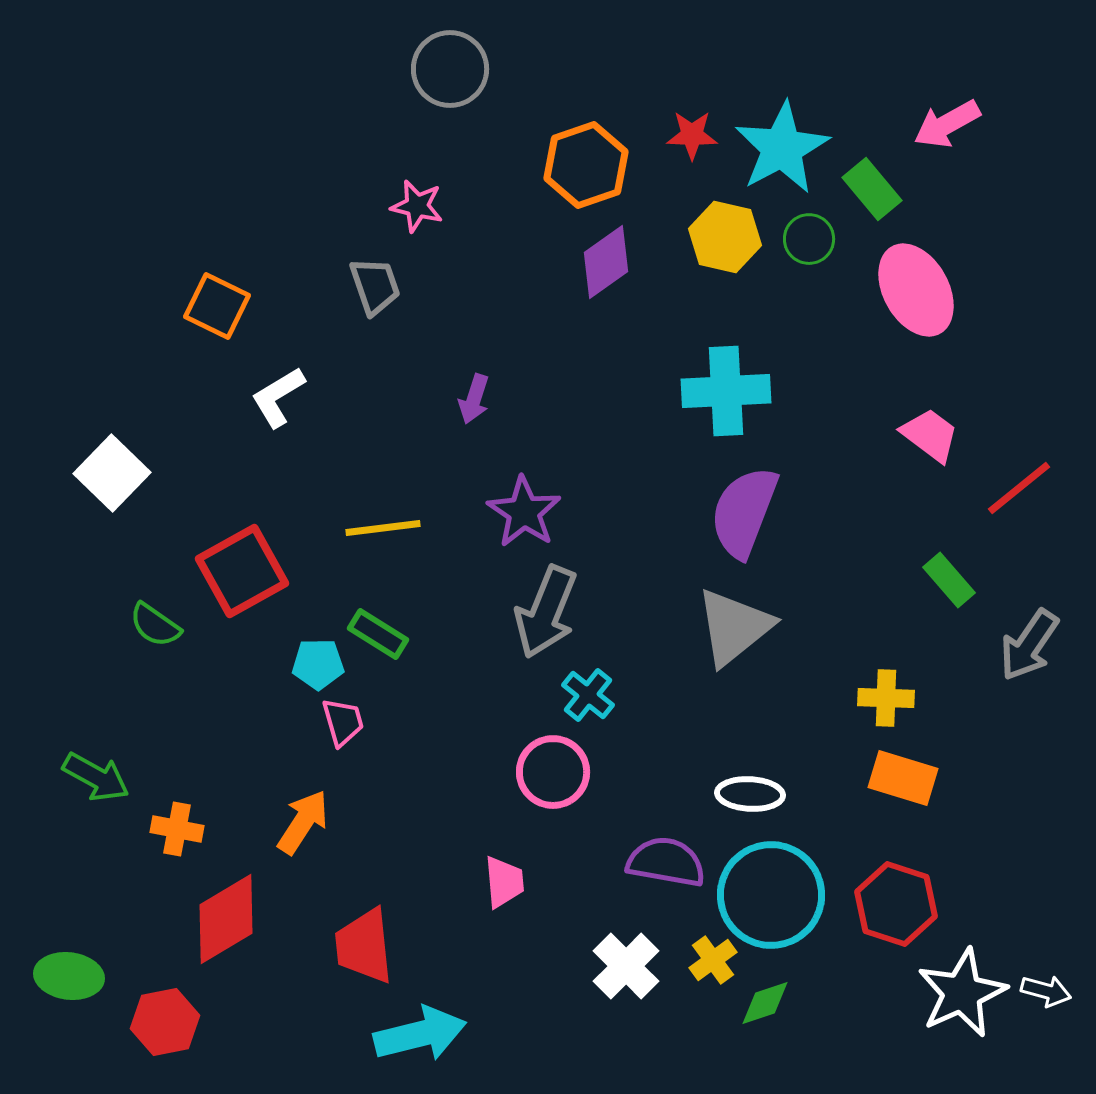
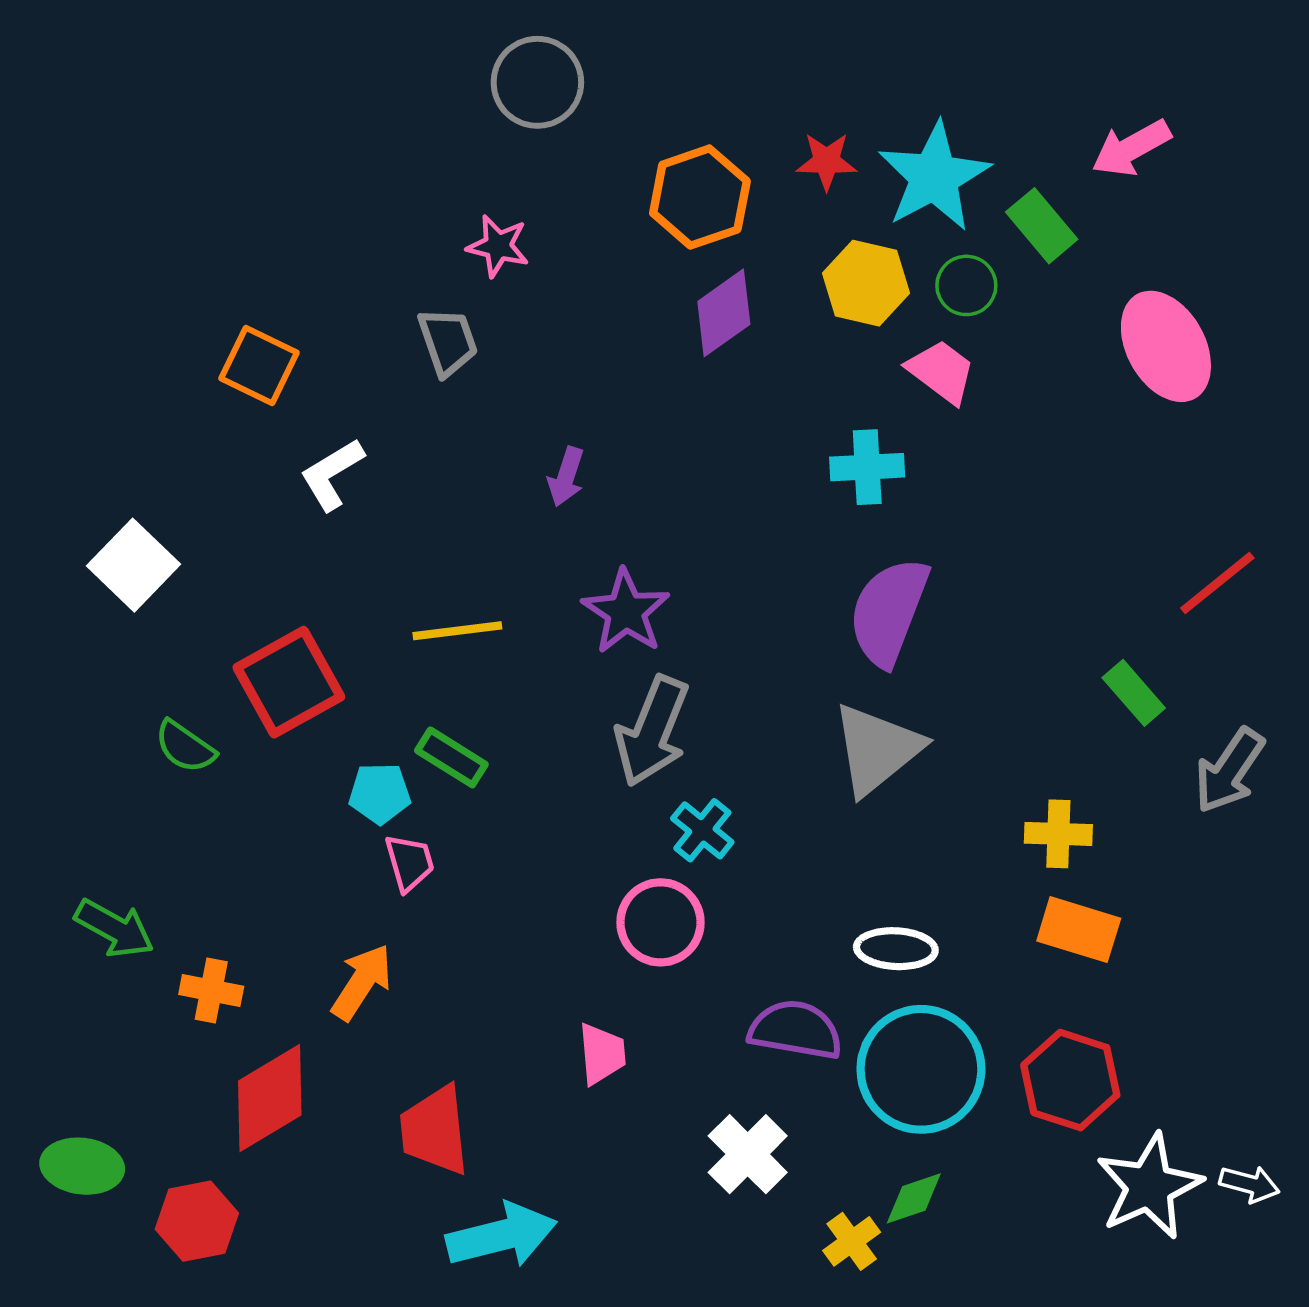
pink ellipse: (916, 290) -> (1166, 346), moved
cyan cross: (726, 391) -> (867, 467), size x0.7
pink trapezoid: (930, 435) -> (941, 372), moved
yellow cross: (713, 960) -> (852, 1241), moved

